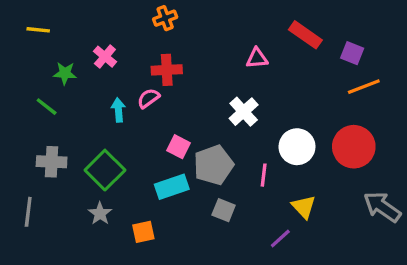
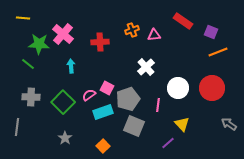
orange cross: (165, 18) -> (132, 30), moved
pink cross: (105, 57) -> (63, 34), size x1.5
green star: (65, 73) -> (39, 44), size x1.5
pink semicircle: (148, 98) -> (89, 95), moved
gray arrow: (382, 207) -> (229, 124), size x0.7
gray square: (224, 210) -> (134, 126), size x1.5
gray star: (100, 213) -> (65, 138), moved
orange square: (143, 232) -> (103, 146), moved, turned -32

